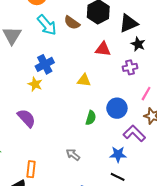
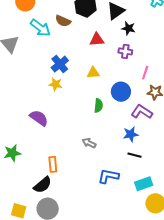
blue cross: (45, 64) -> (60, 64), moved
purple cross: (130, 67) -> (125, 51), turned 32
yellow triangle: (84, 80) -> (93, 73), moved
yellow star: (35, 84) -> (56, 84), moved

